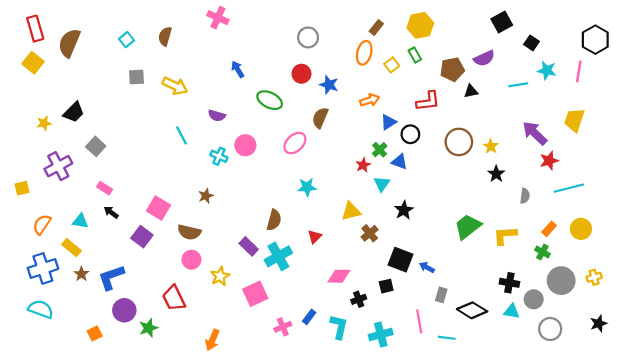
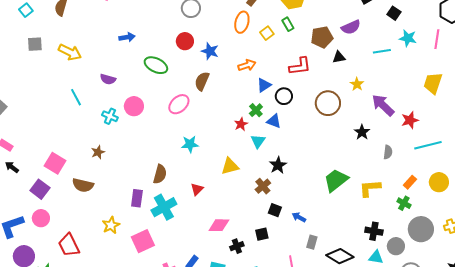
blue arrow: (238, 69) -> (127, 37), turned 112
purple arrow: (535, 133) -> (383, 105), moved
yellow star: (491, 146) -> (357, 84), moved
brown cross: (370, 233) -> (263, 186), moved
purple rectangle: (249, 246) -> (137, 198), turned 54
pink circle: (191, 260) -> (41, 218), moved
black square: (401, 260) -> (275, 210), size x0.6

